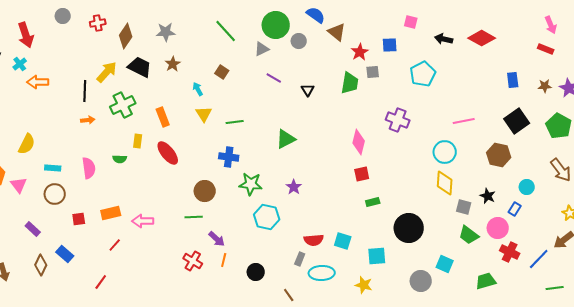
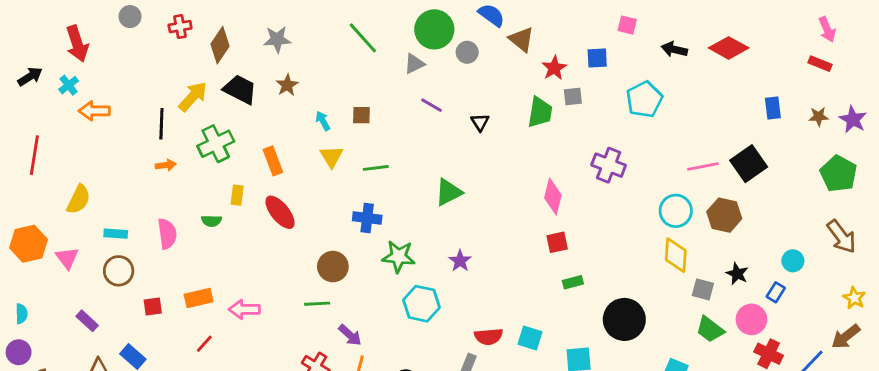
brown square: (222, 72) -> (361, 115), moved, turned -32
black square: (517, 121) -> (749, 164), moved
brown hexagon: (499, 155) -> (724, 215), moved

